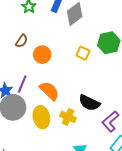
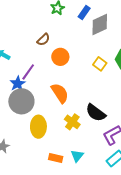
purple line: (22, 84) -> (28, 72), moved
yellow ellipse: (41, 117) -> (38, 127), moved

